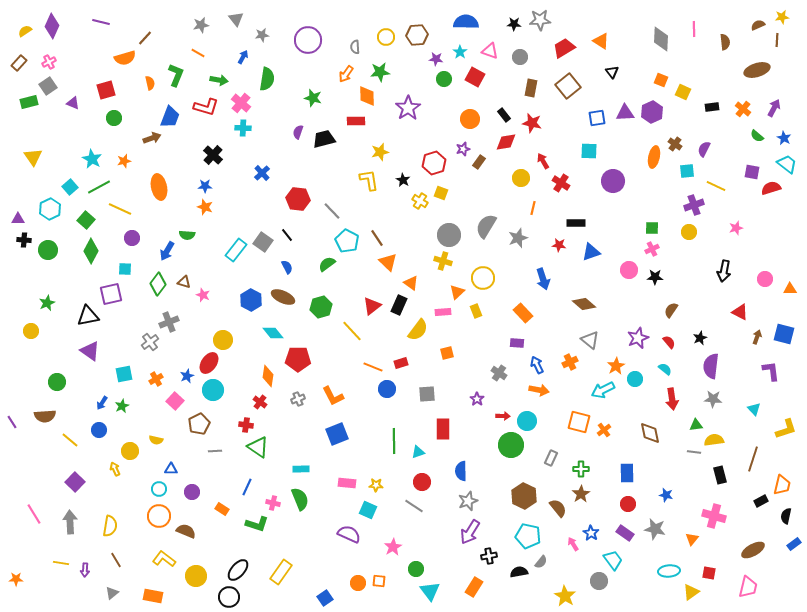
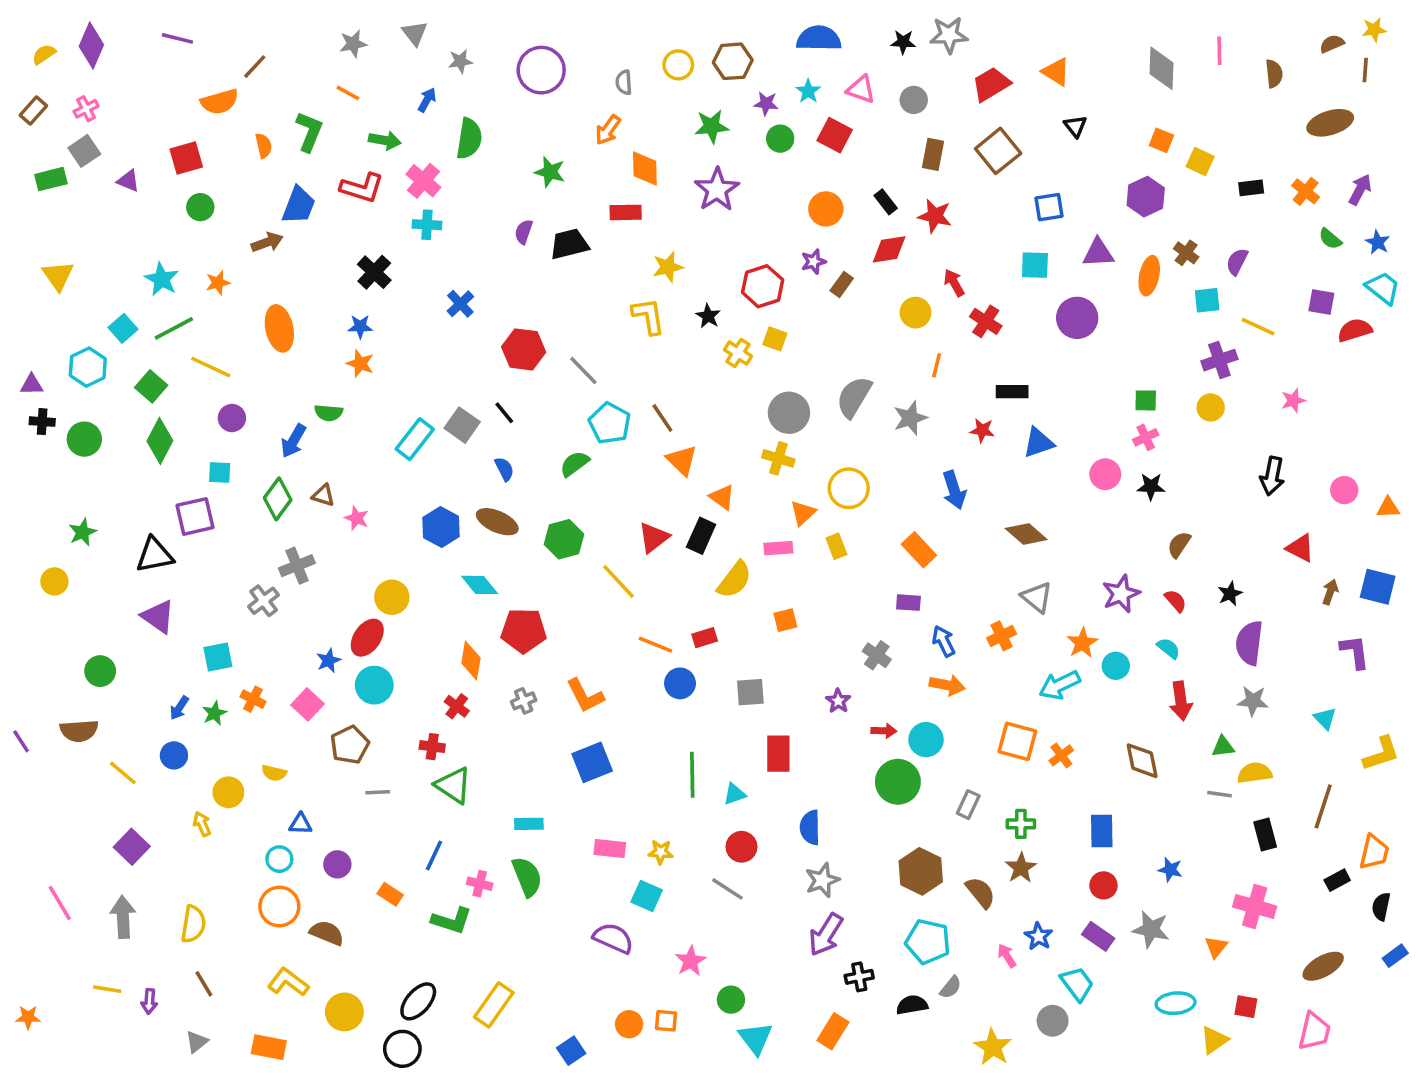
green star: (380, 72) -> (712, 126), moved
purple triangle: (625, 113) -> (1098, 253), moved
orange cross: (156, 379) -> (253, 699), moved, turned -32

